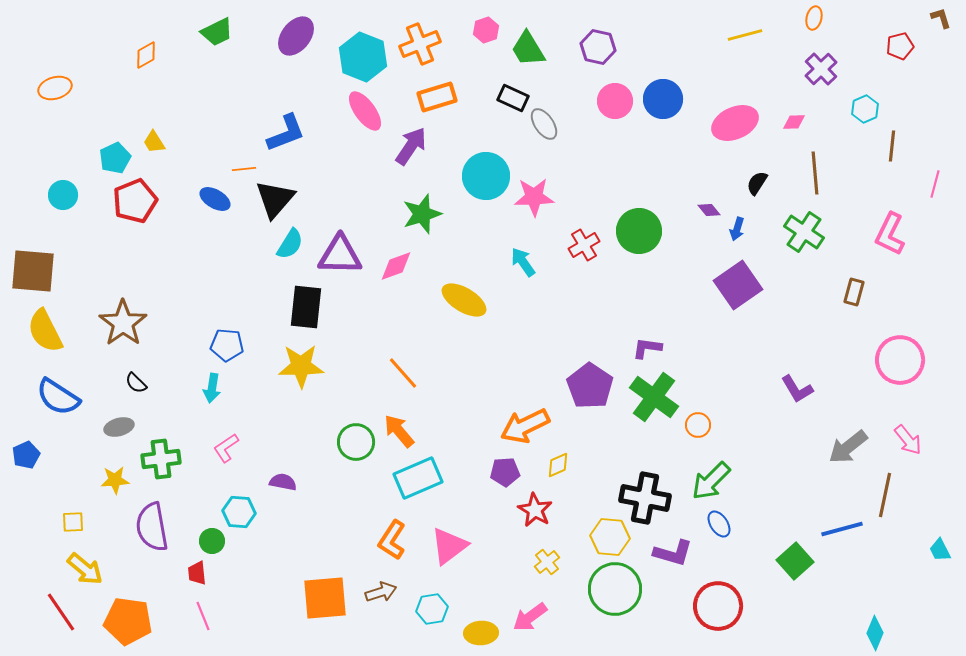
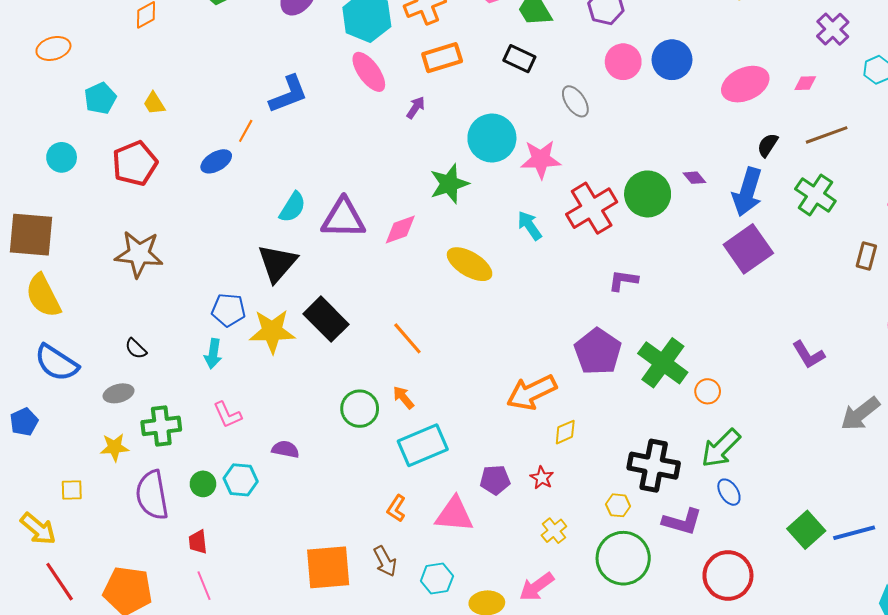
gray ellipse: (544, 124) -> (575, 101), moved
purple arrow: (411, 146) -> (416, 107), size x0.6
cyan pentagon: (115, 158) -> (100, 98), moved
orange line: (244, 169) -> (246, 131), turned -55
brown line: (815, 173) -> (827, 135), turned 75
blue ellipse: (215, 199) -> (216, 161), turned -60
black triangle: (275, 199) -> (277, 263), moved
purple diamond: (709, 210) -> (694, 178), moved
green star: (422, 214) -> (449, 184), moved
blue arrow: (737, 229) -> (747, 192), size x2.0
red cross: (584, 245) -> (592, 208), size x1.6
black rectangle: (306, 307) -> (326, 319), moved, turned -51
brown star: (123, 323) -> (139, 254), moved, turned -30
purple L-shape: (647, 348) -> (623, 280), moved
yellow star: (301, 366) -> (272, 331), moved
orange arrow: (399, 431) -> (403, 397), size x0.7
pink L-shape: (226, 448) -> (227, 415), turned -80
purple pentagon: (505, 472) -> (495, 480), moved
red star: (535, 510) -> (542, 478), size x0.7
blue line: (842, 529) -> (854, 533), moved
yellow hexagon: (610, 537) -> (618, 505), size x0.6
orange L-shape: (392, 540) -> (396, 508), size x0.7
green circle: (212, 541) -> (203, 484), moved
pink triangle: (449, 546) -> (454, 514), turned 42
yellow arrow: (85, 569) -> (38, 529), moved
brown arrow: (381, 592) -> (385, 561), turned 80

